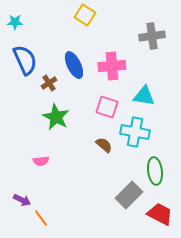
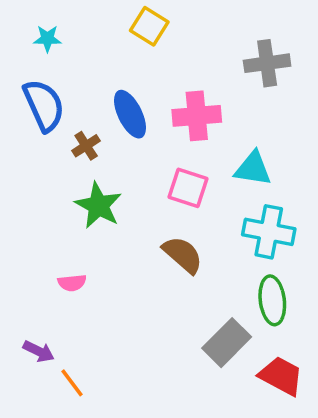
cyan star: (15, 22) -> (47, 39), moved
cyan cross: (135, 132) -> (269, 232), moved
brown semicircle: (104, 145) -> (183, 255), size x1.4

